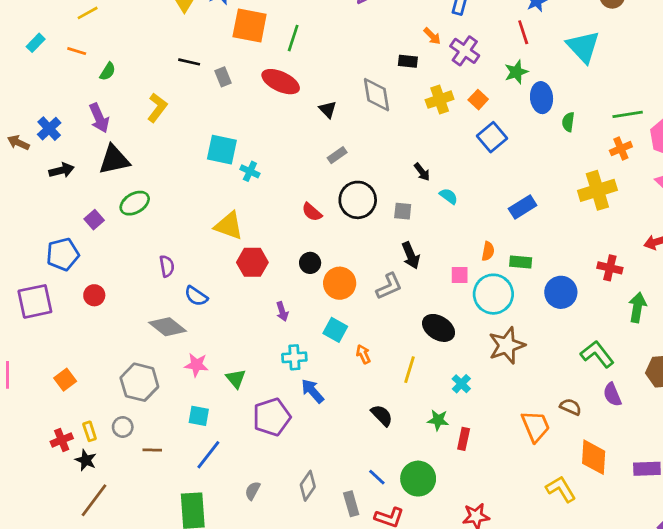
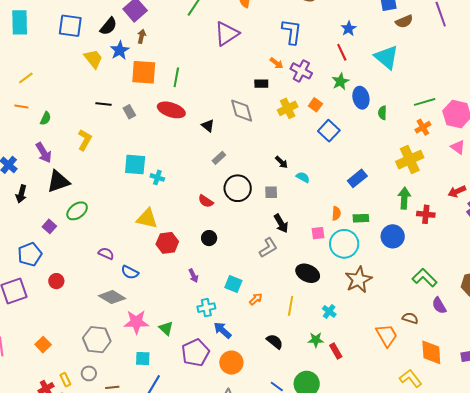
black arrow: (61, 170) -> (21, 194), turned 126
purple semicircle: (167, 266) -> (106, 253), turned -49
orange circle: (340, 283) -> (231, 363), moved
green arrow: (637, 307) -> (404, 198), moved
orange arrow: (363, 354) -> (256, 299), turned 80
pink star: (196, 365) -> (136, 322), size x1.4
red rectangle: (464, 439) -> (336, 351), turned -35

